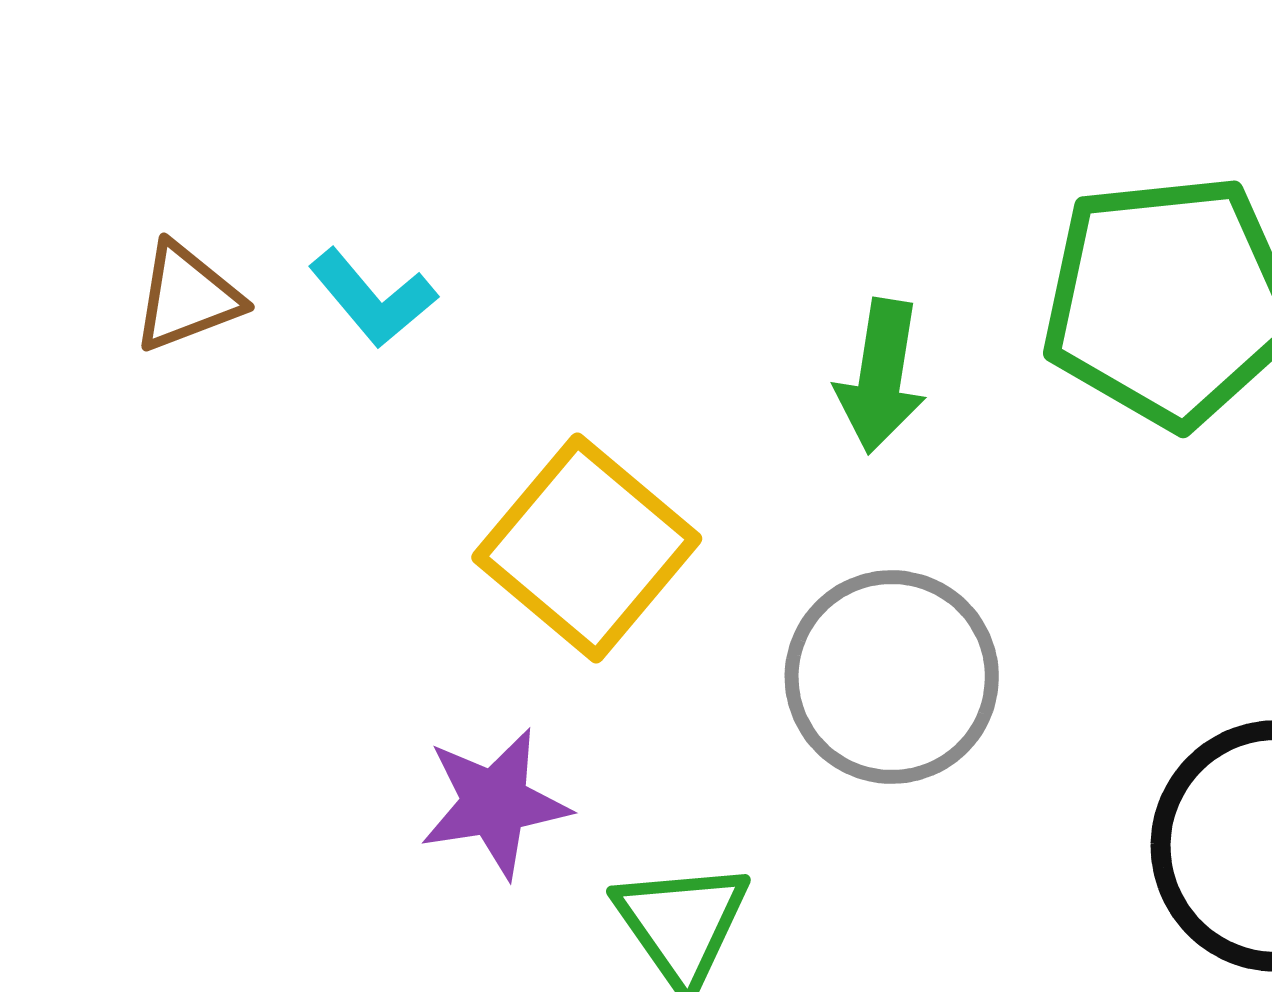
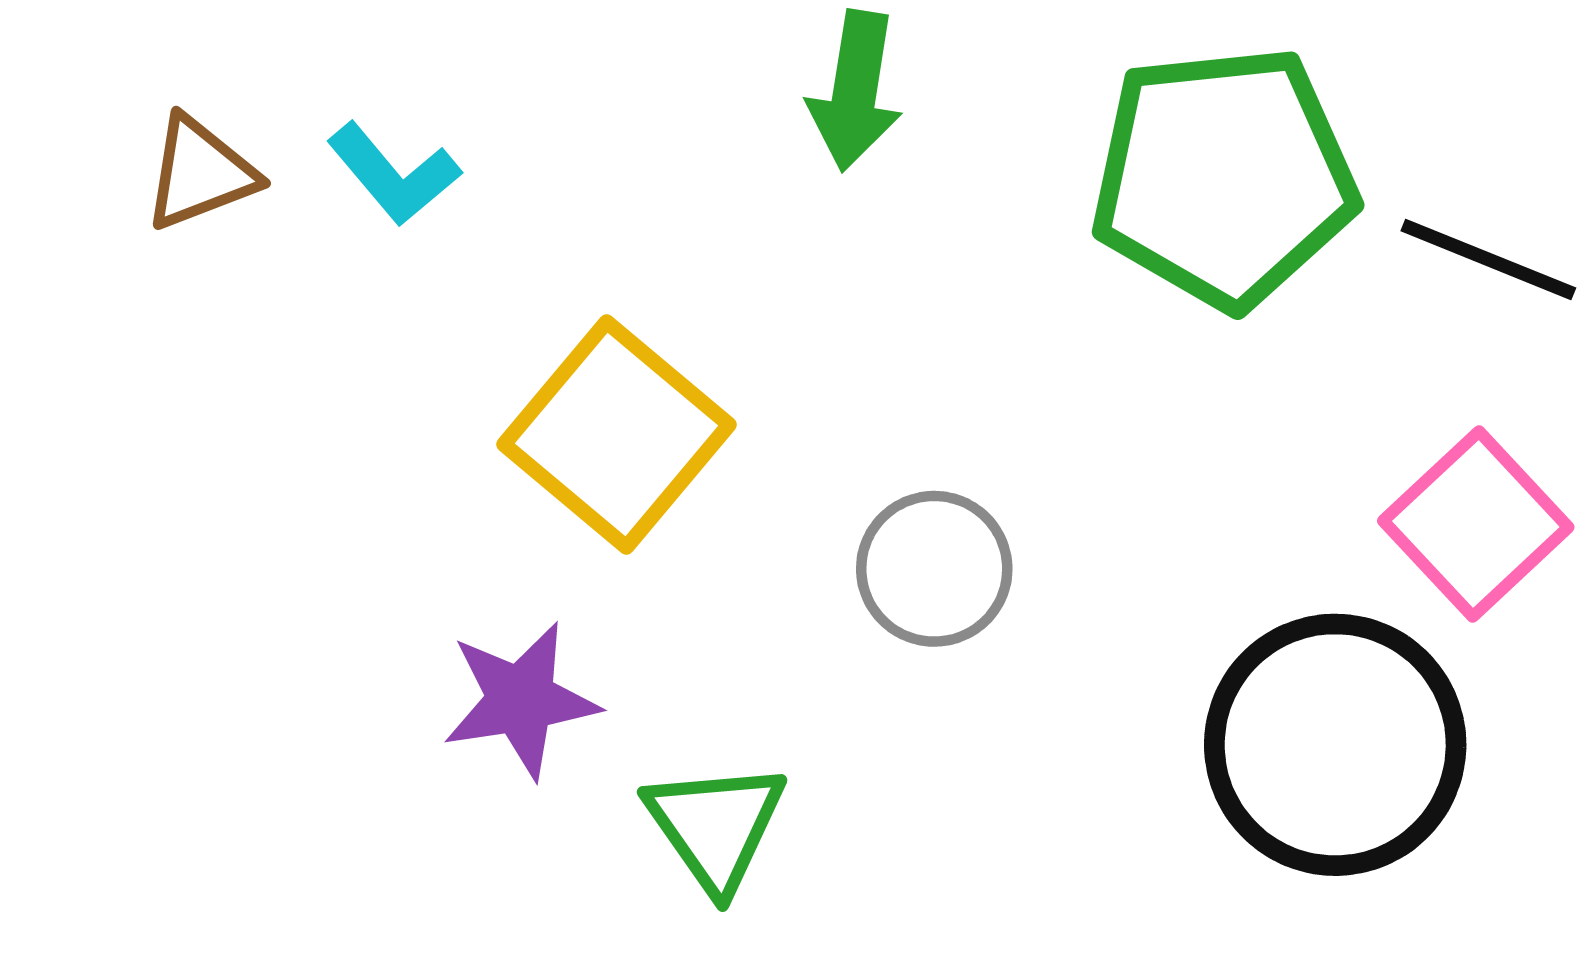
green arrow: (881, 376) -> (855, 91), moved
gray circle: (892, 677) -> (934, 569), size x0.7

